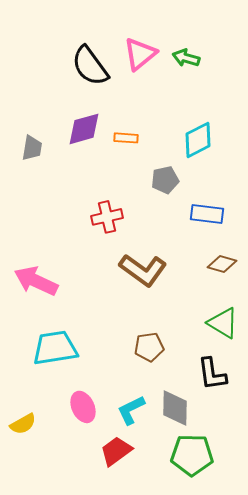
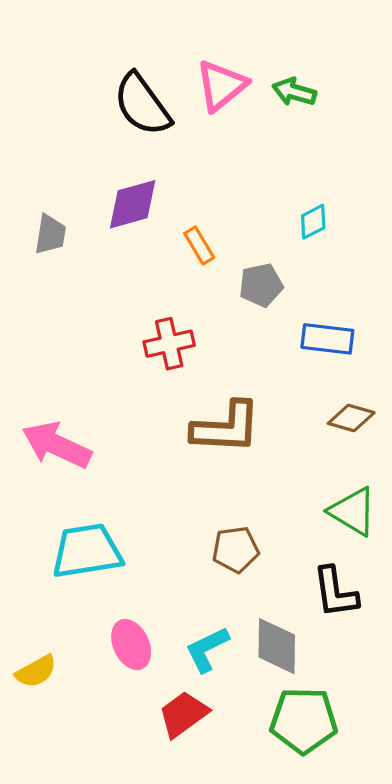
orange rectangle: (126, 138) -> (199, 245), moved, turned 55
cyan diamond: (198, 140) -> (313, 222), size x0.6
brown L-shape: (143, 270) -> (226, 428), turned -33

